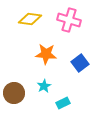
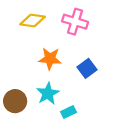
cyan star: (44, 86) -> (48, 94), size x1.5

